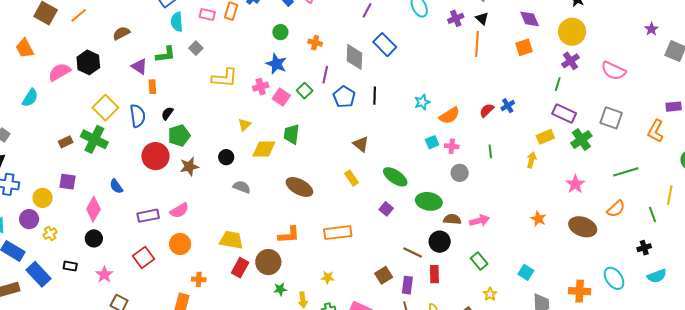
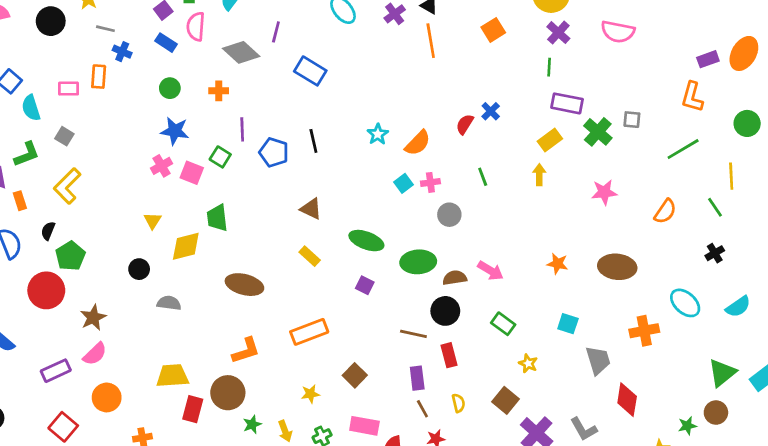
gray diamond: (354, 57) -> (241, 52), moved, turned -36
yellow L-shape: (225, 78) -> (67, 186), moved, turned 144
gray square: (611, 118) -> (632, 120), moved, size x0.6
brown star: (189, 167) -> (93, 318), moved
green line: (626, 172) -> (683, 149), moved
pink star: (575, 184) -> (604, 192), turned -30
orange star: (538, 219) -> (558, 264), moved
pink arrow: (479, 221) -> (491, 271), turned 60
brown ellipse: (583, 227) -> (617, 267), moved
brown square: (384, 275) -> (355, 375), moved
cyan semicircle: (657, 276) -> (738, 307), moved

